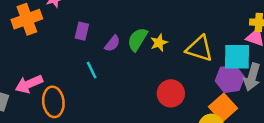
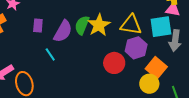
purple semicircle: (112, 43) -> (63, 31), size x1.6
yellow star: (159, 43) -> (99, 25), size x1.6
purple hexagon: (230, 79) -> (136, 48), moved

